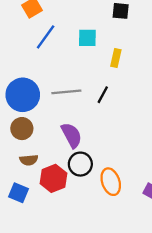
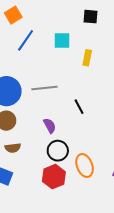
black line: (103, 95) -> (79, 107), moved, turned -56
purple semicircle: (72, 135) -> (50, 126), size x0.7
red hexagon: (53, 178) -> (54, 177), moved

